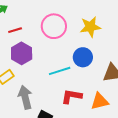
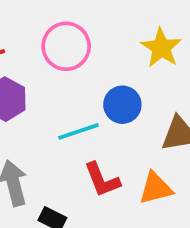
yellow star: (90, 27) -> (161, 48), moved, turned -30
red L-shape: (72, 96) -> (102, 180), turned -120

